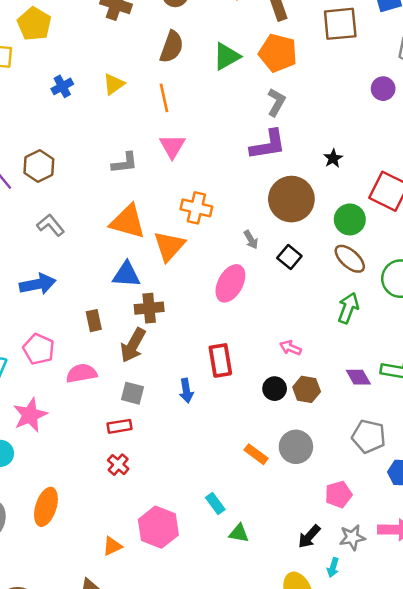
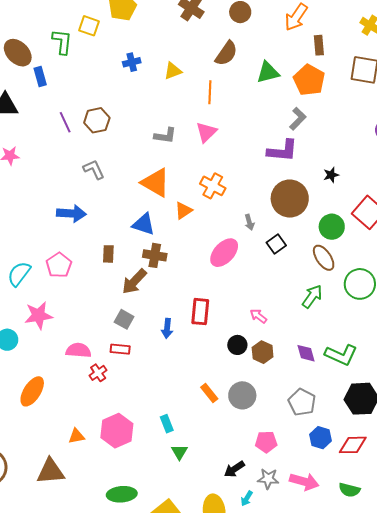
orange triangle: (169, 246) -> (183, 210), size x0.7
pink semicircle: (81, 373) -> (78, 350), moved
red rectangle: (120, 426) -> (120, 349), moved
green triangle: (239, 533) -> (179, 452), turned 36

